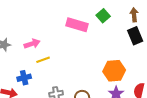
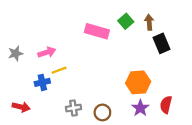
brown arrow: (134, 15) -> (149, 22), moved
blue cross: (24, 78) -> (42, 82), moved

